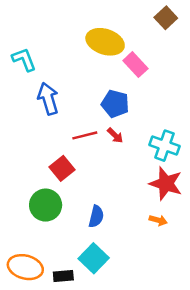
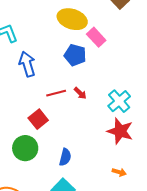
blue pentagon: (115, 104) -> (75, 55), moved
cyan cross: (165, 146) -> (119, 101), turned 30
orange arrow: (158, 220) -> (119, 172), moved

